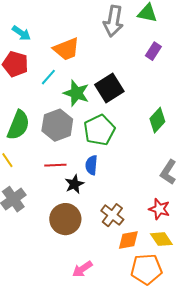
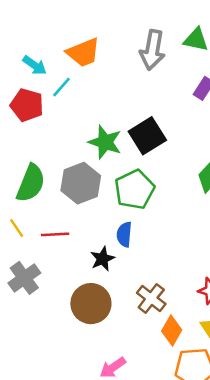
orange trapezoid: (66, 49) -> (83, 53), moved
cyan line: (48, 77) -> (61, 87), moved
red line: (55, 165) -> (55, 234), moved
orange diamond: (128, 240) -> (172, 330), turned -50

